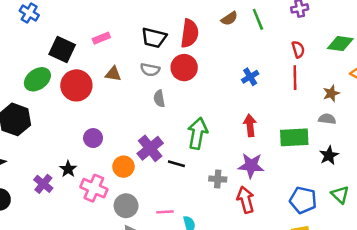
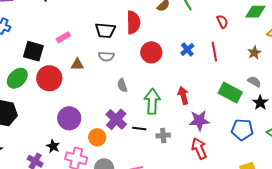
red circle: (184, 68) -> (151, 52), moved
red line: (295, 78) -> (214, 52), moved
gray semicircle: (159, 99) -> (122, 85), moved
gray semicircle: (327, 119) -> (254, 82), moved, turned 32
red arrow: (250, 125) -> (183, 95), moved
green rectangle: (294, 137) -> (230, 93), turned 40
purple circle: (93, 138) -> (69, 118), size x1.5
gray cross: (218, 179) -> (163, 135), moved
blue pentagon: (303, 200) -> (242, 130), moved

